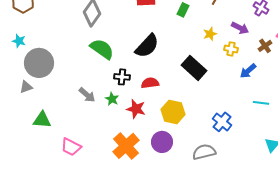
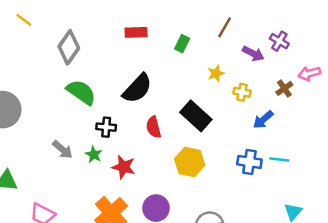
purple arrow: (240, 28) -> (253, 54), moved
red semicircle: (150, 83) -> (154, 127), moved, turned -96
yellow hexagon: (173, 112) -> (190, 162), moved
blue cross: (222, 122) -> (249, 162), moved, turned -30

